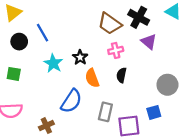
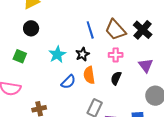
blue line: (42, 33) -> (90, 30), moved
purple triangle: (149, 42) -> (146, 65), moved
blue semicircle: (71, 101) -> (68, 82), moved, size x0.7

